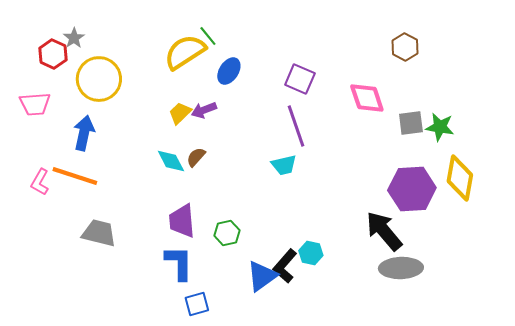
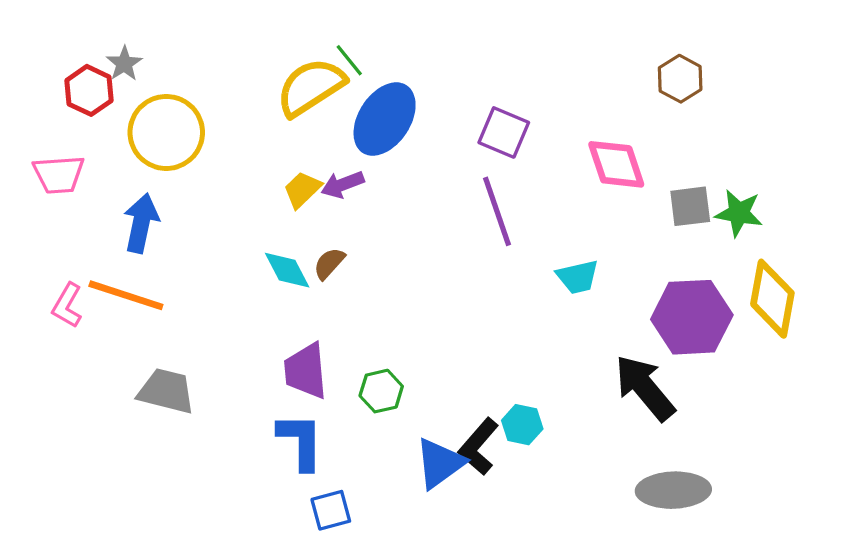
blue ellipse: (229, 71) -> (385, 119), size x1.6
cyan trapezoid: (284, 165) -> (578, 277), moved
gray ellipse: (401, 268) -> (673, 490), moved

